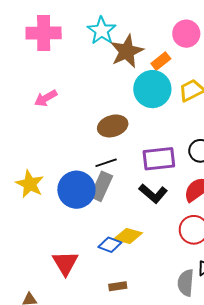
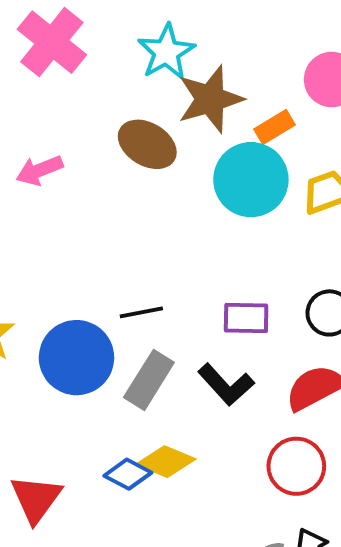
pink cross: (44, 33) -> (52, 42), turned 32
brown ellipse: (113, 126) -> (147, 144), moved, turned 40
purple rectangle: (159, 159) -> (246, 318), size x0.7
gray rectangle: (101, 186) -> (149, 380), moved

